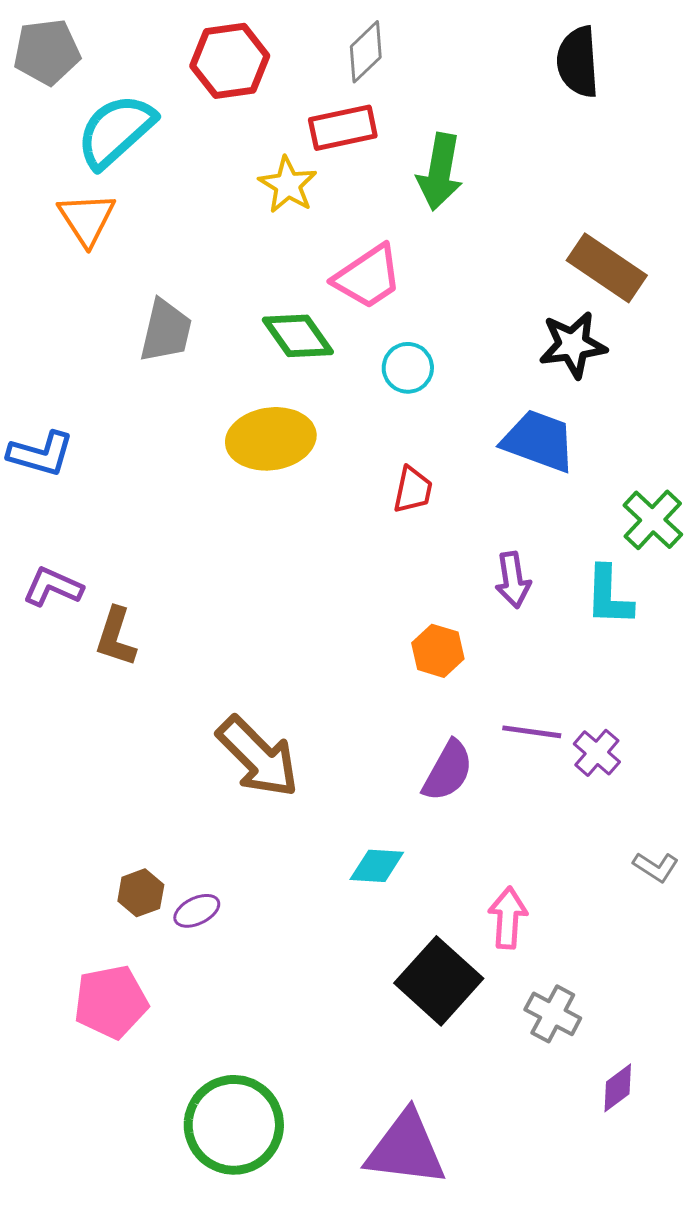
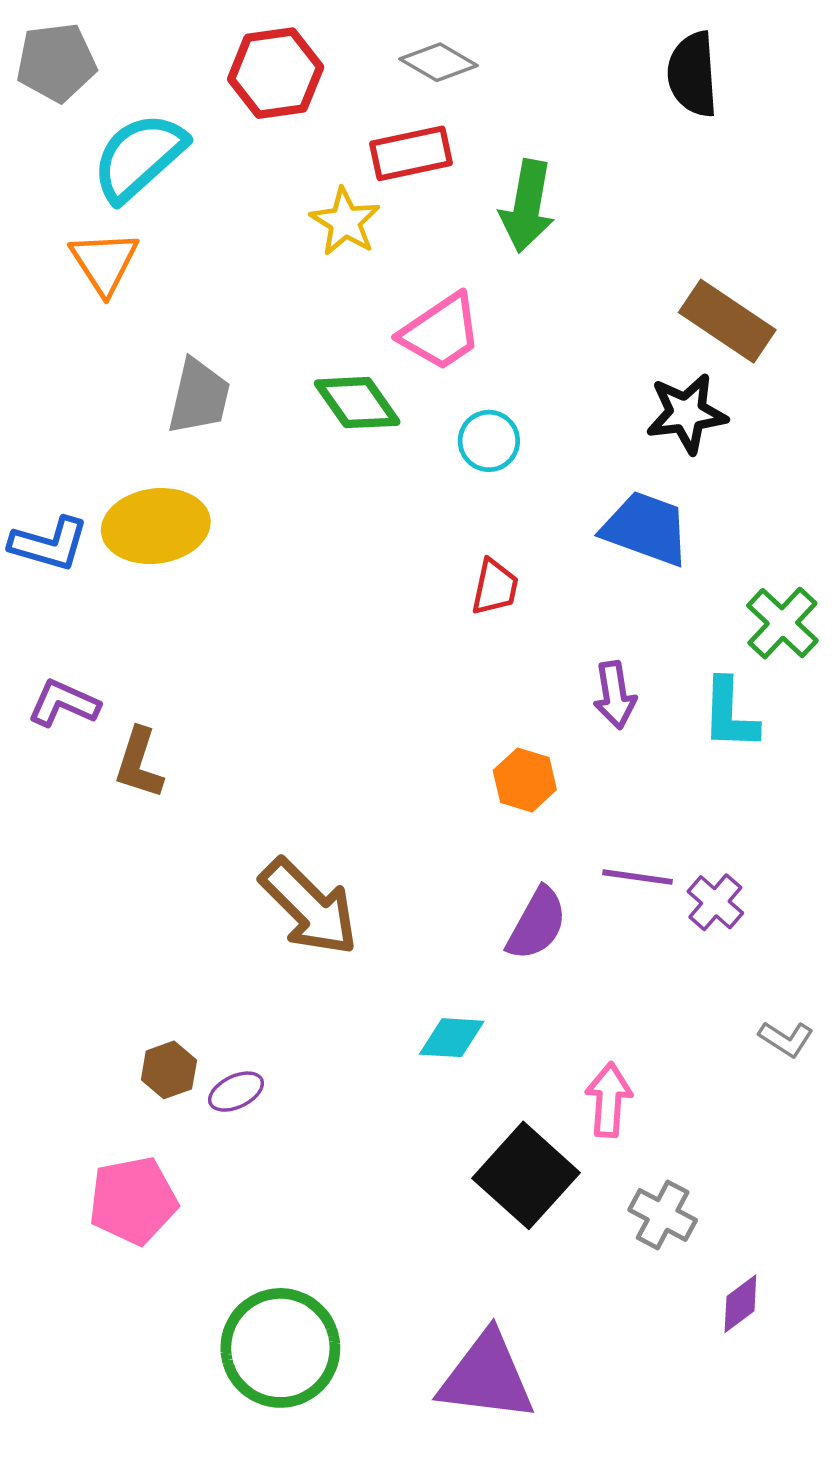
gray diamond: (366, 52) -> (439, 62), turned 74
yellow ellipse: (271, 439) -> (156, 526), moved

